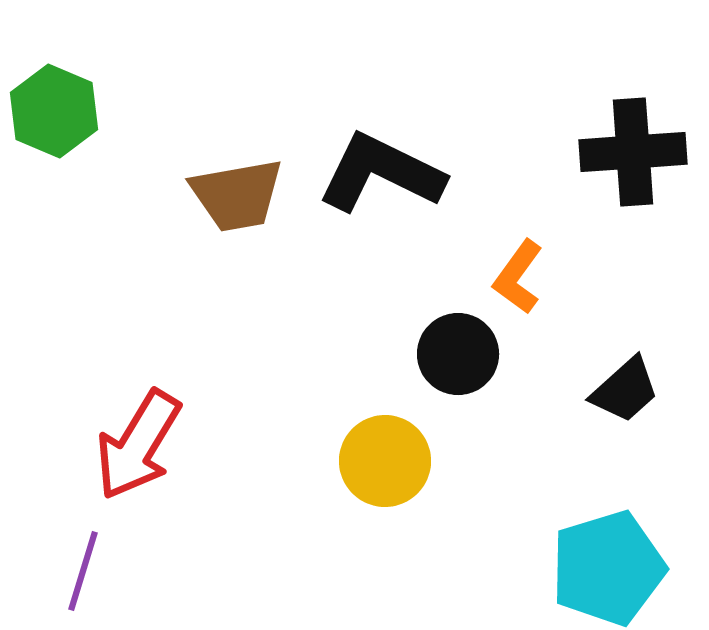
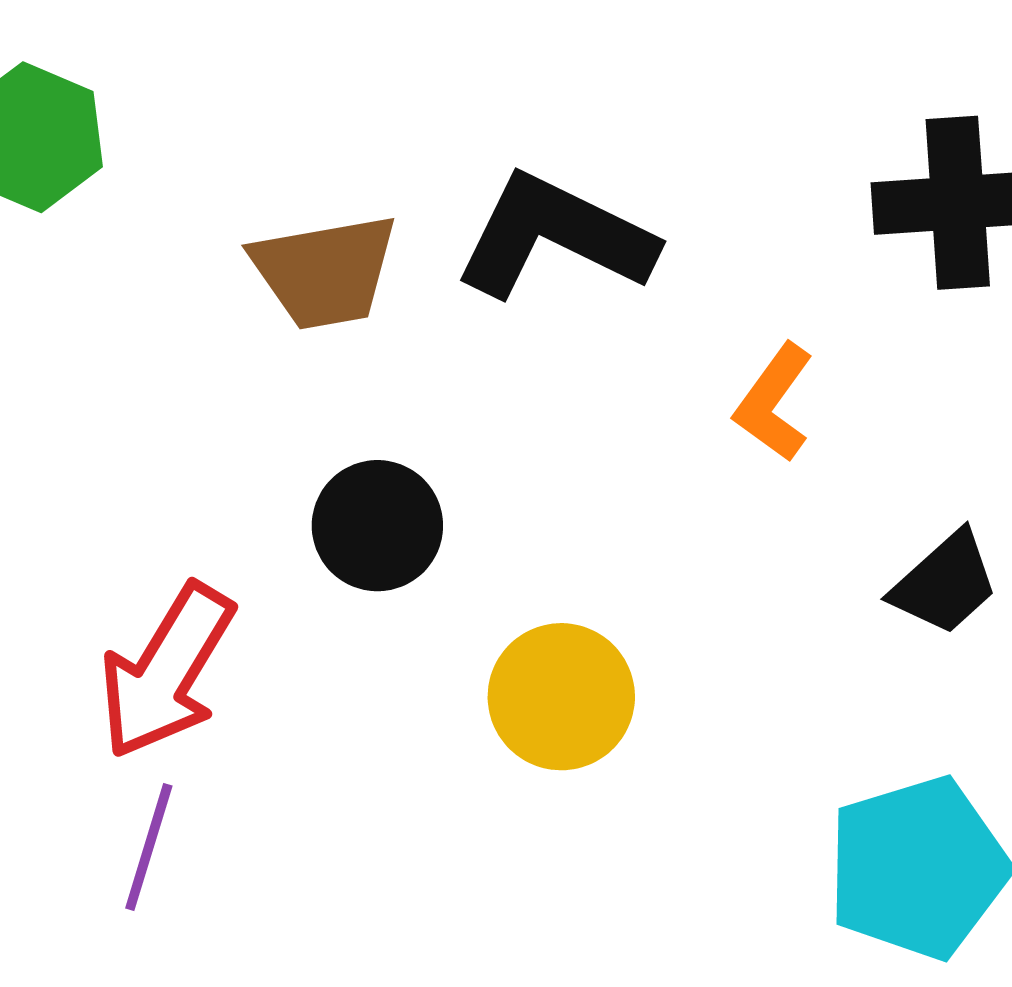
black circle: (458, 354) -> (377, 526), moved
purple line: (83, 571) -> (149, 847), moved

